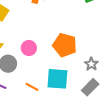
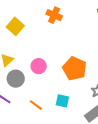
cyan square: (57, 79) -> (62, 101), size x0.6

